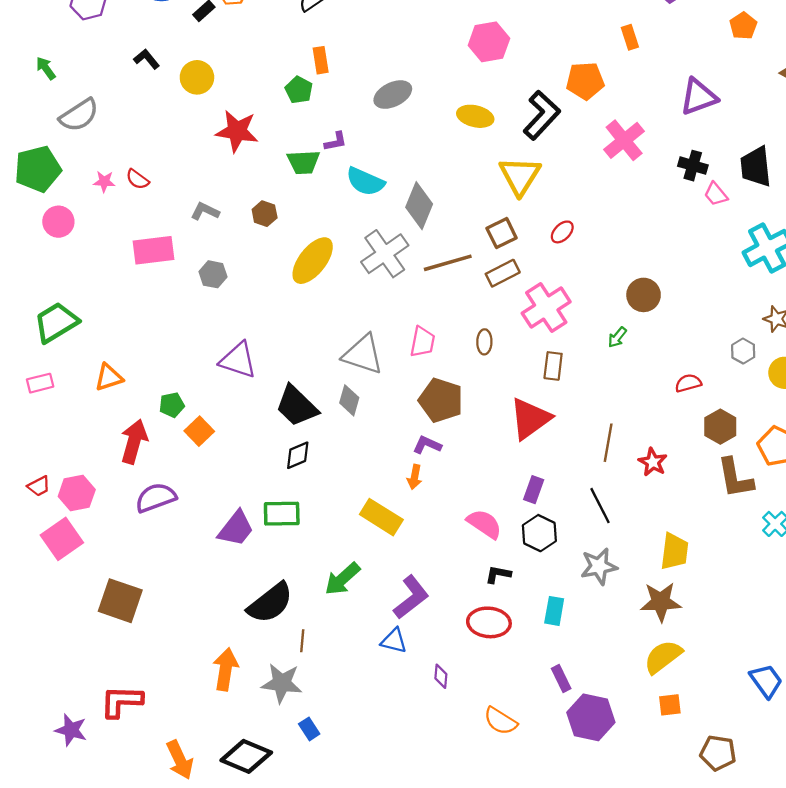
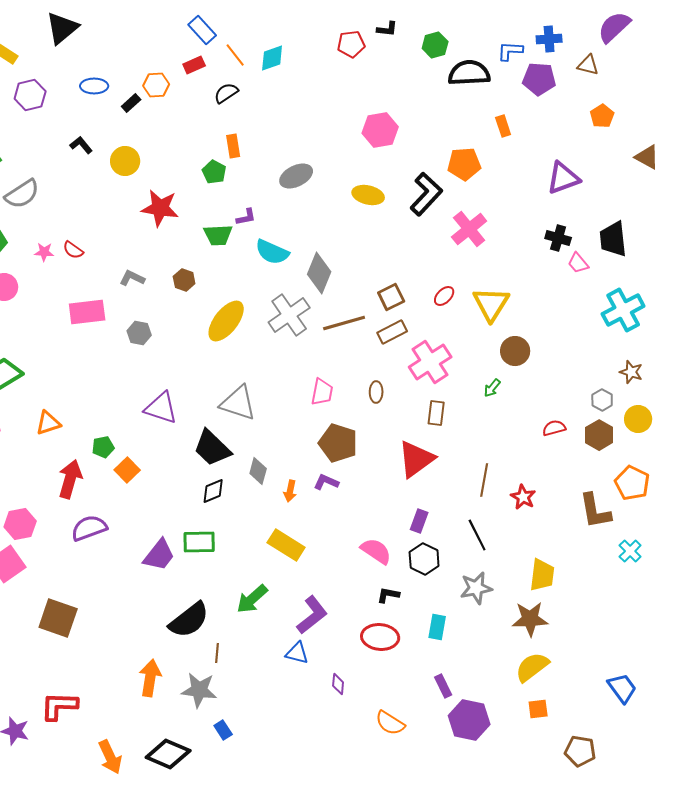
pink cross: (624, 140) -> (469, 229), moved
yellow triangle: (520, 176) -> (491, 304), moved
gray triangle: (363, 354) -> (238, 403), moved
gray diamond: (349, 400) -> (258, 471), moved
brown hexagon: (720, 427) -> (599, 435), moved
orange arrow: (415, 477) -> (290, 491), moved

